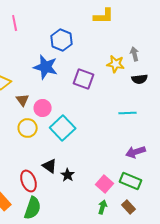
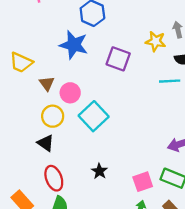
cyan line: (128, 113) -> (170, 81), moved
black triangle: (50, 166) -> (46, 143), moved
pink square: (105, 184) -> (143, 182), turned 30

